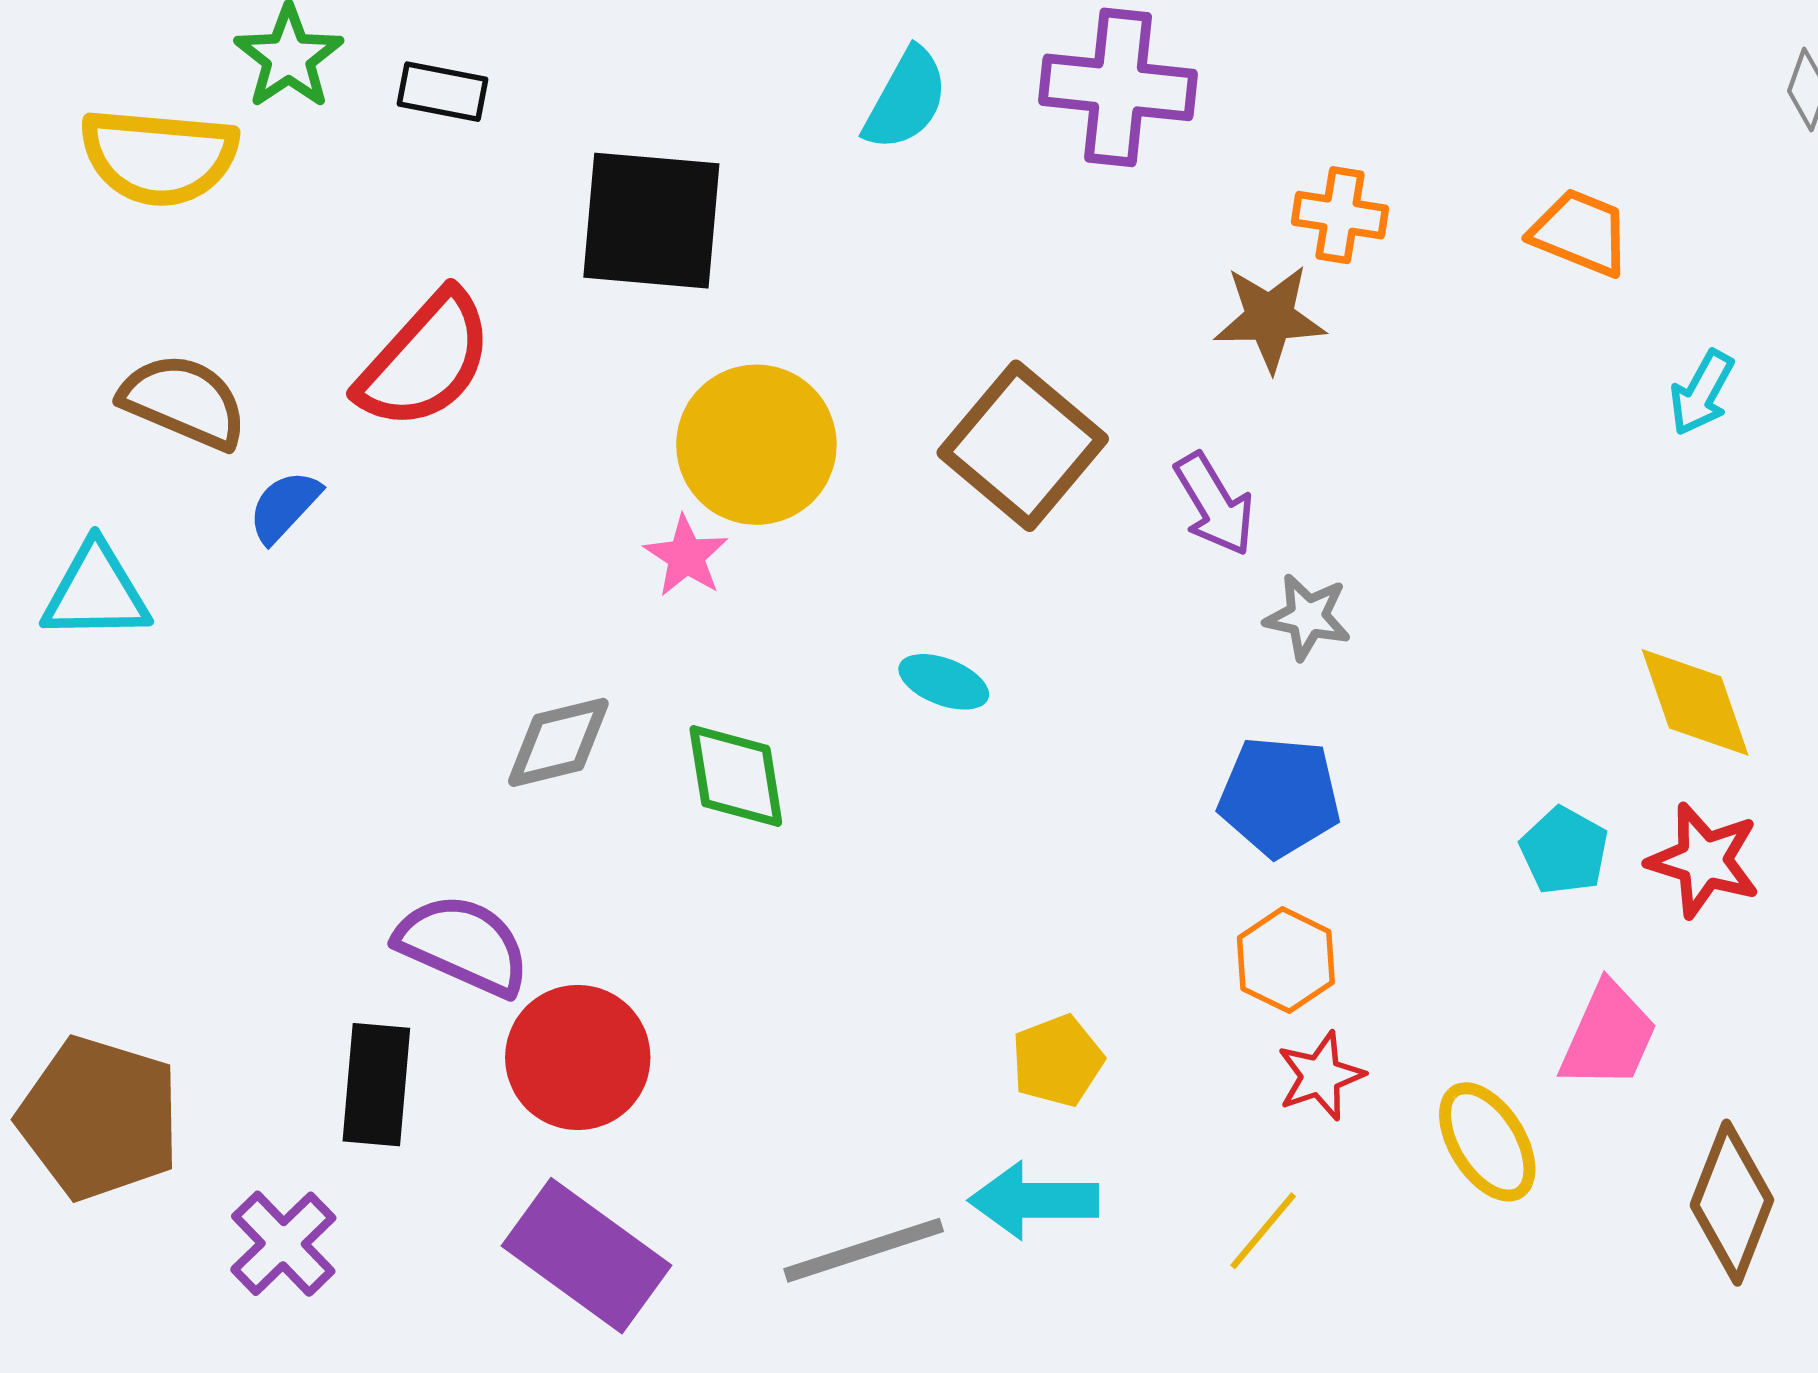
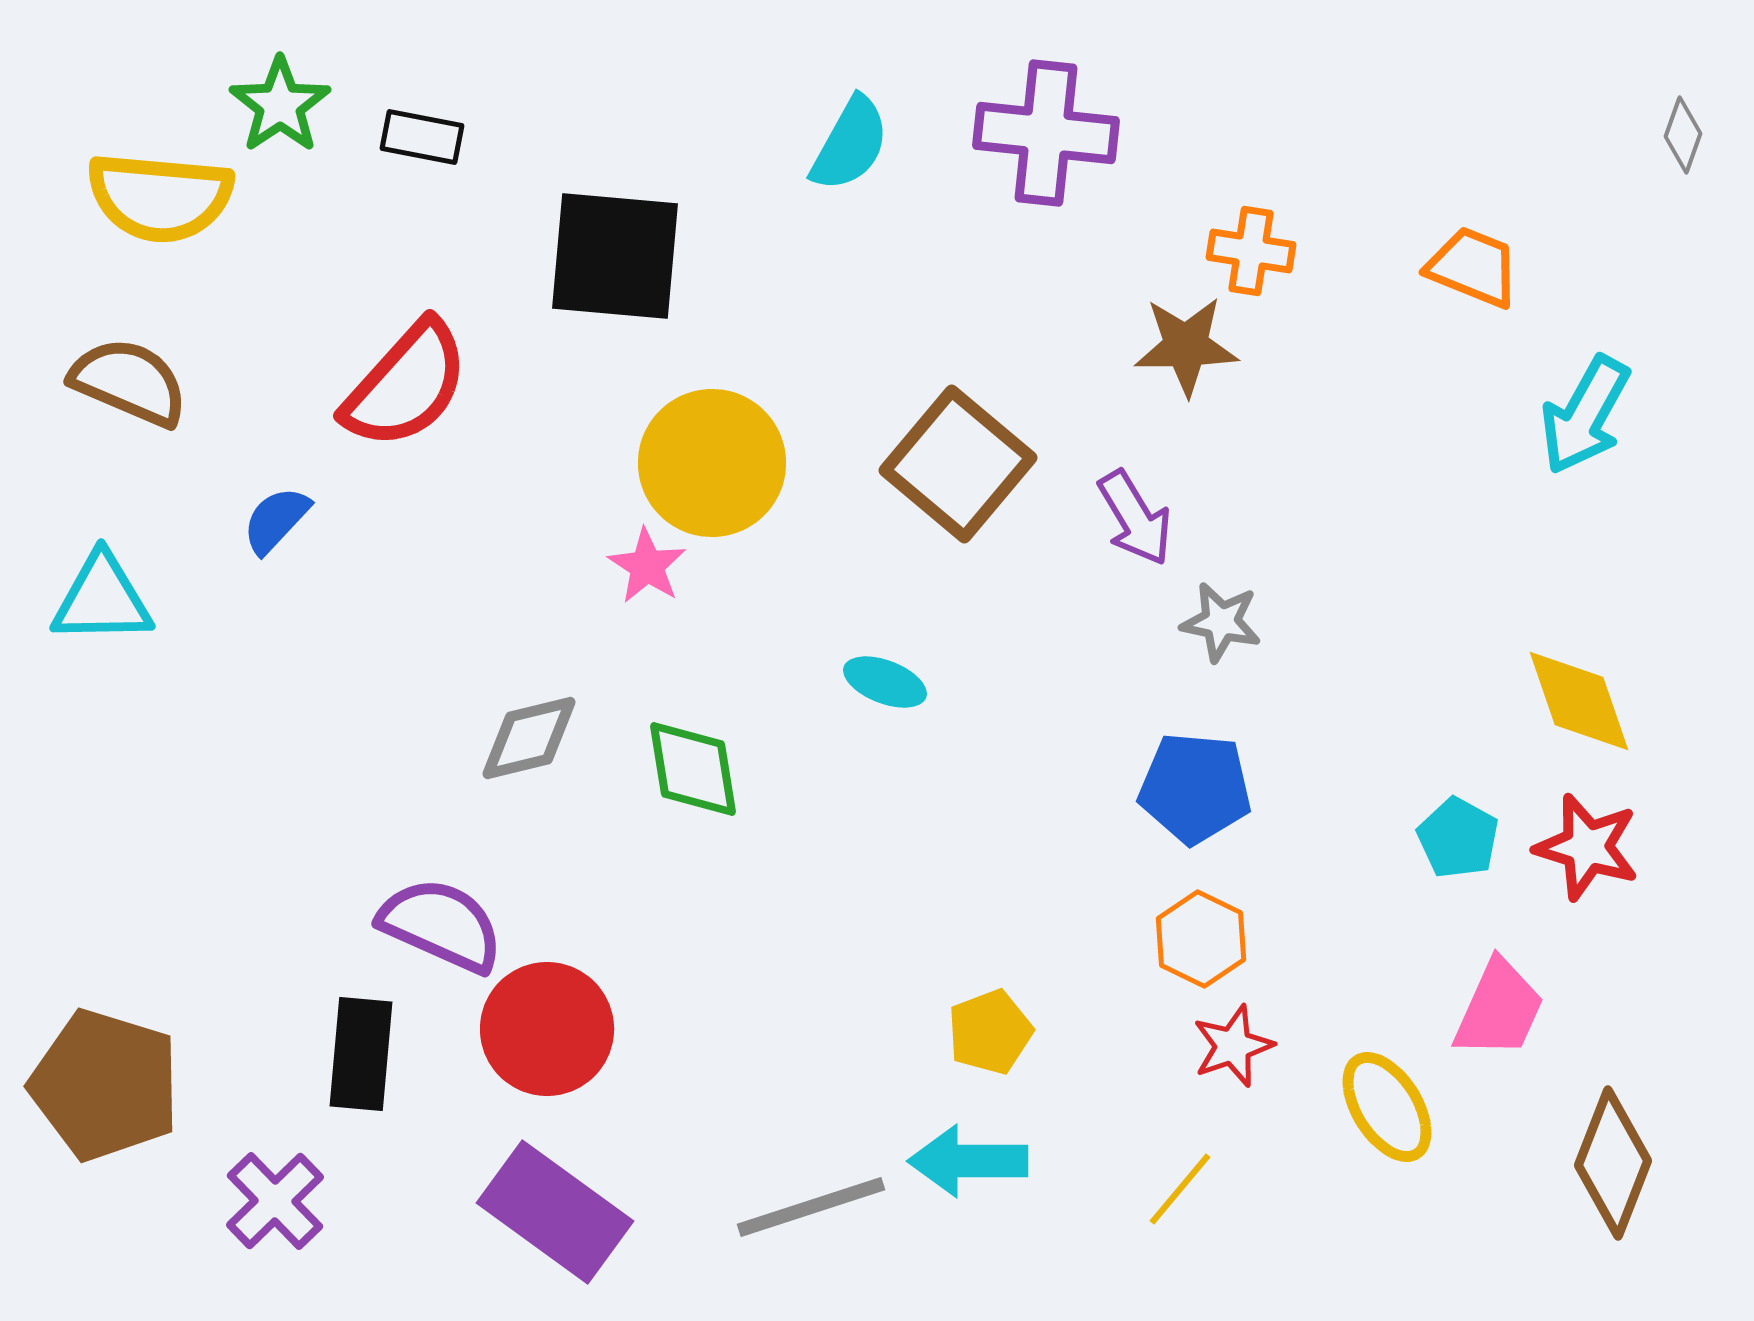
cyan arrow: (1702, 393) -> (1585, 415), size x1.5
brown semicircle: (184, 401) -> (129, 382), moved

